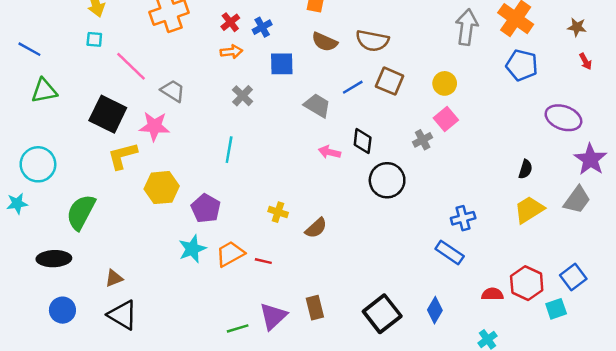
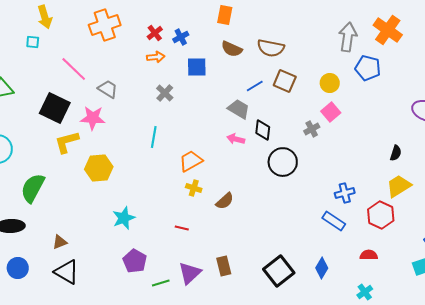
cyan square: (94, 39) -> (33, 42), moved
blue pentagon: (522, 65) -> (368, 68), moved
gray trapezoid: (317, 106) -> (239, 109), moved
purple pentagon: (206, 208) -> (135, 261), moved
orange trapezoid: (230, 254) -> (191, 161), moved
red hexagon: (527, 283) -> (381, 215), moved

